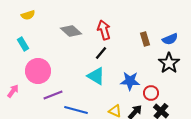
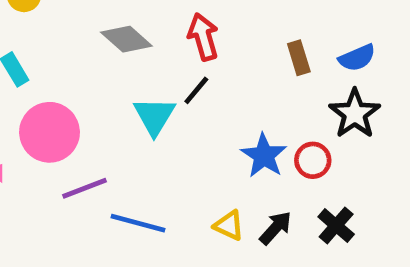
cyan triangle: (96, 76) -> (154, 116), moved, turned 30
blue star: (130, 81) -> (264, 156), turned 30
red circle: (151, 93) -> (313, 160), moved

